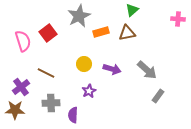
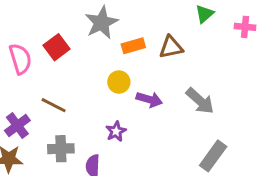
green triangle: (132, 10) -> (204, 14), moved
yellow circle: (84, 64) -> (119, 82), moved
gray rectangle: (158, 96) -> (213, 156), moved, size x1.5

